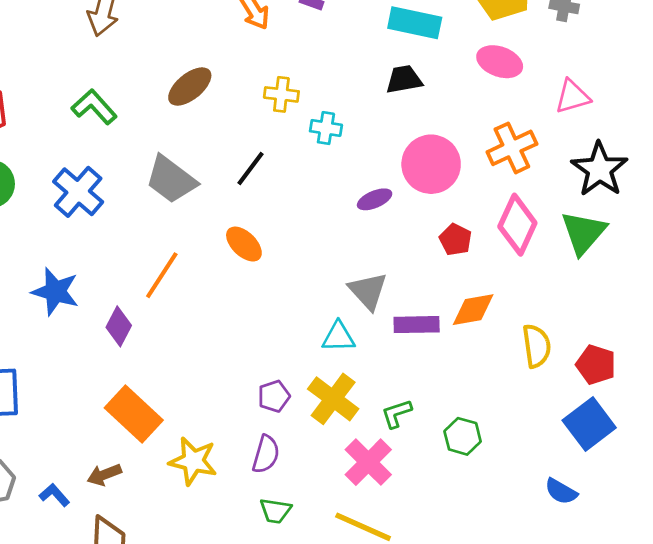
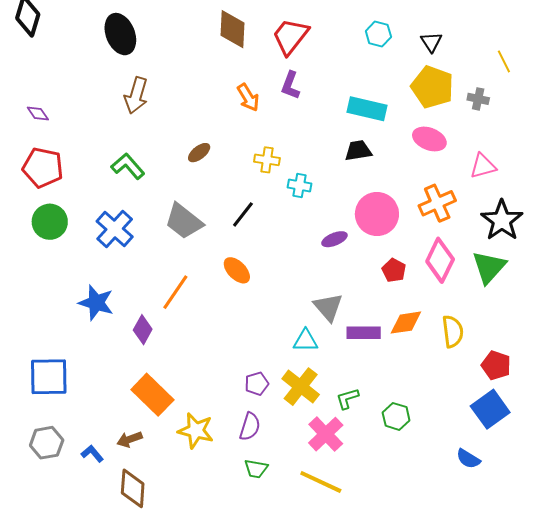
brown ellipse: (190, 86) -> (199, 153), size x0.7
yellow semicircle: (537, 346) -> (453, 331), moved

